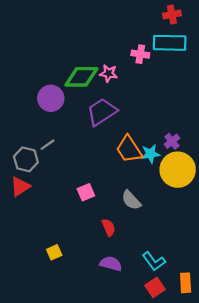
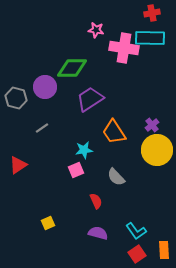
pink cross: (140, 54) -> (124, 48), size x1.8
pink star: (109, 73) -> (96, 30), moved
cyan star: (150, 154) -> (84, 150), moved
gray hexagon: (26, 159) -> (16, 98), moved

